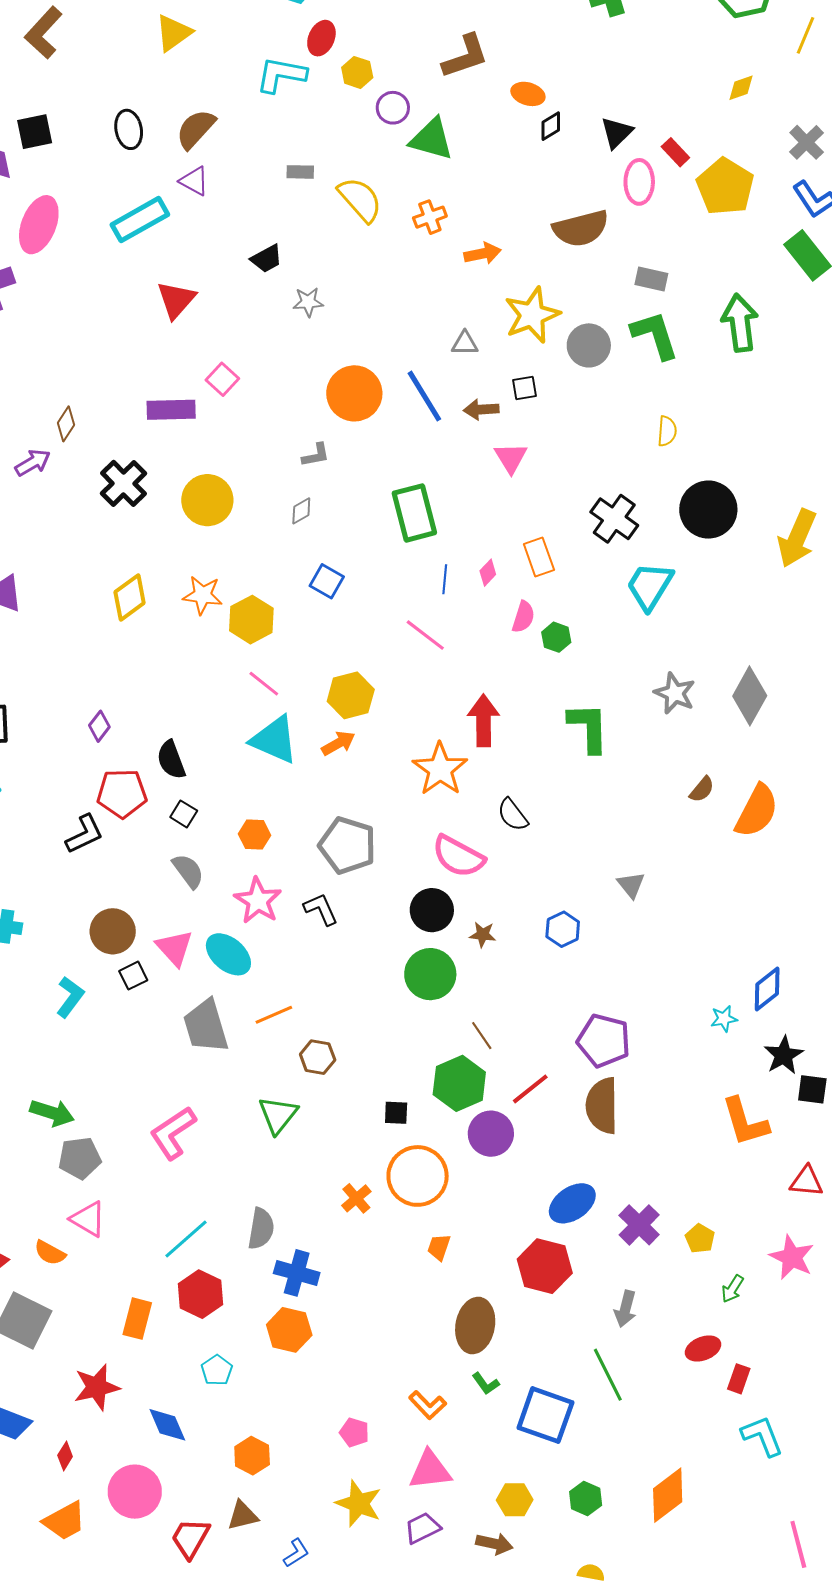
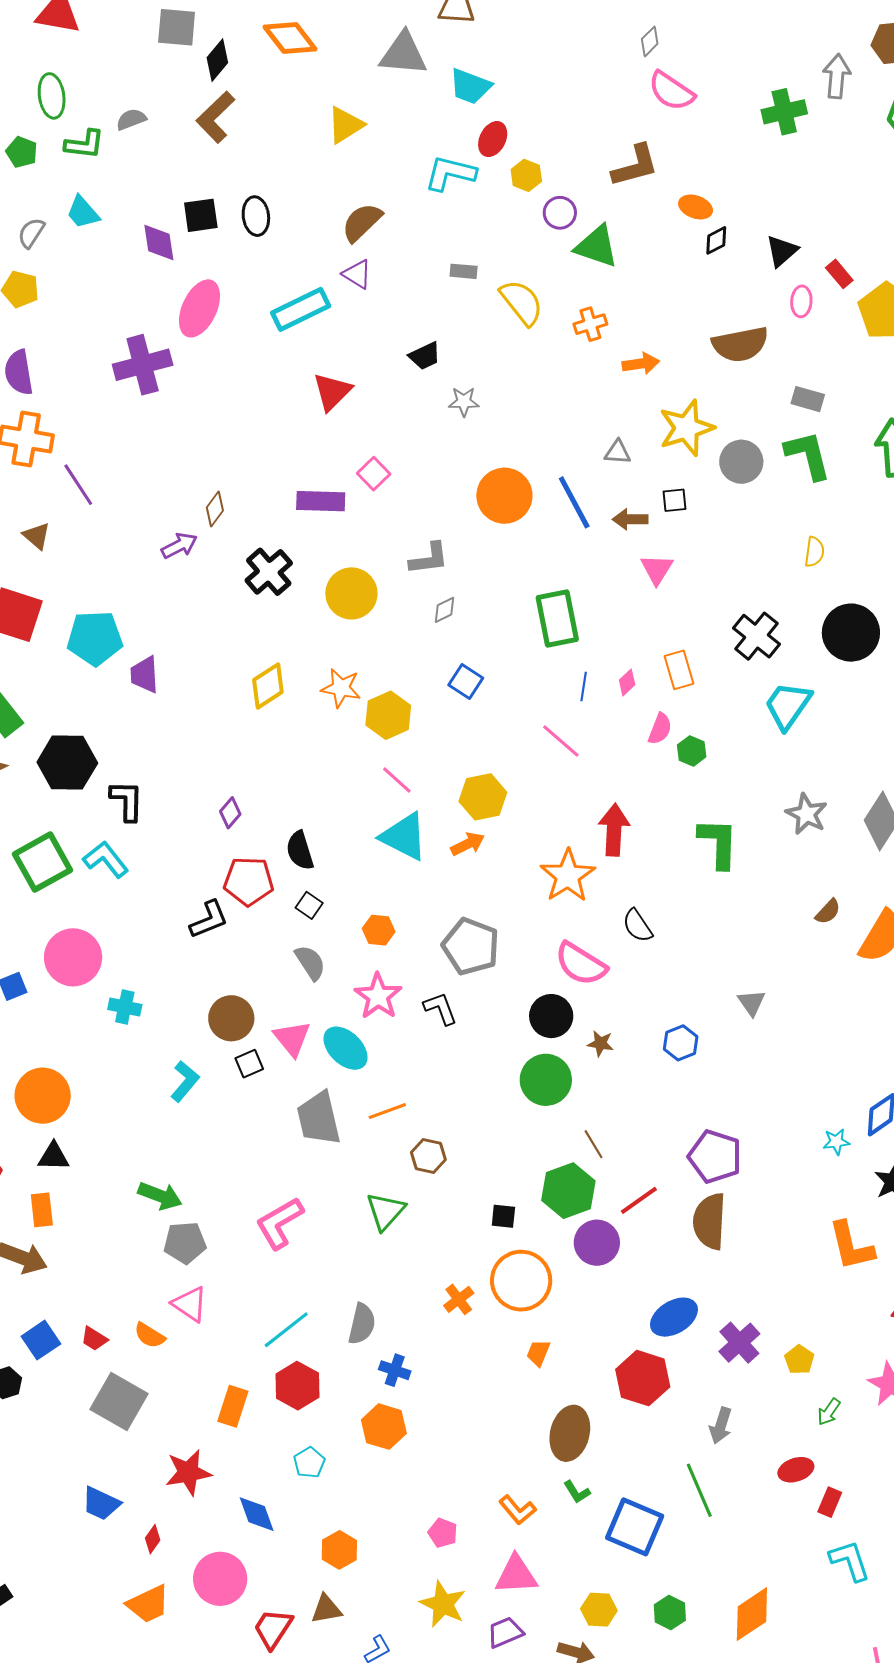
black ellipse: (129, 129) -> (256, 216), moved
pink ellipse: (639, 182) -> (801, 301), size x0.7
gray L-shape: (316, 455) -> (429, 559), moved, size x1.4
blue cross: (297, 1273) -> (395, 1370), size x0.7

